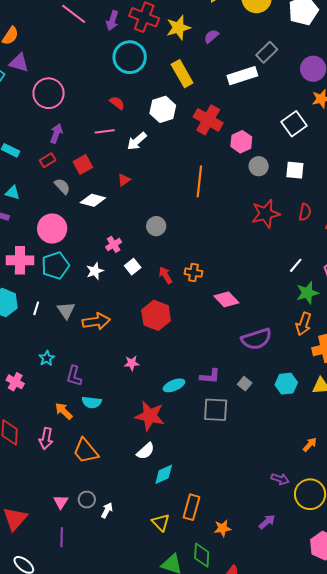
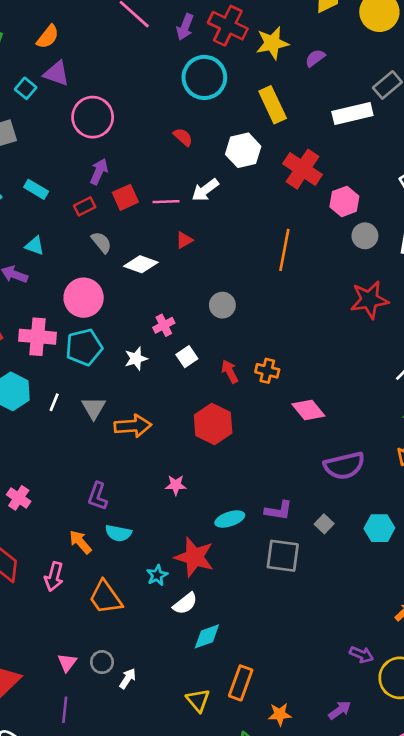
pink line: (105, 131) -> (166, 202), moved
red square: (83, 164) -> (125, 197), moved
cyan star: (47, 358) -> (157, 575), moved

